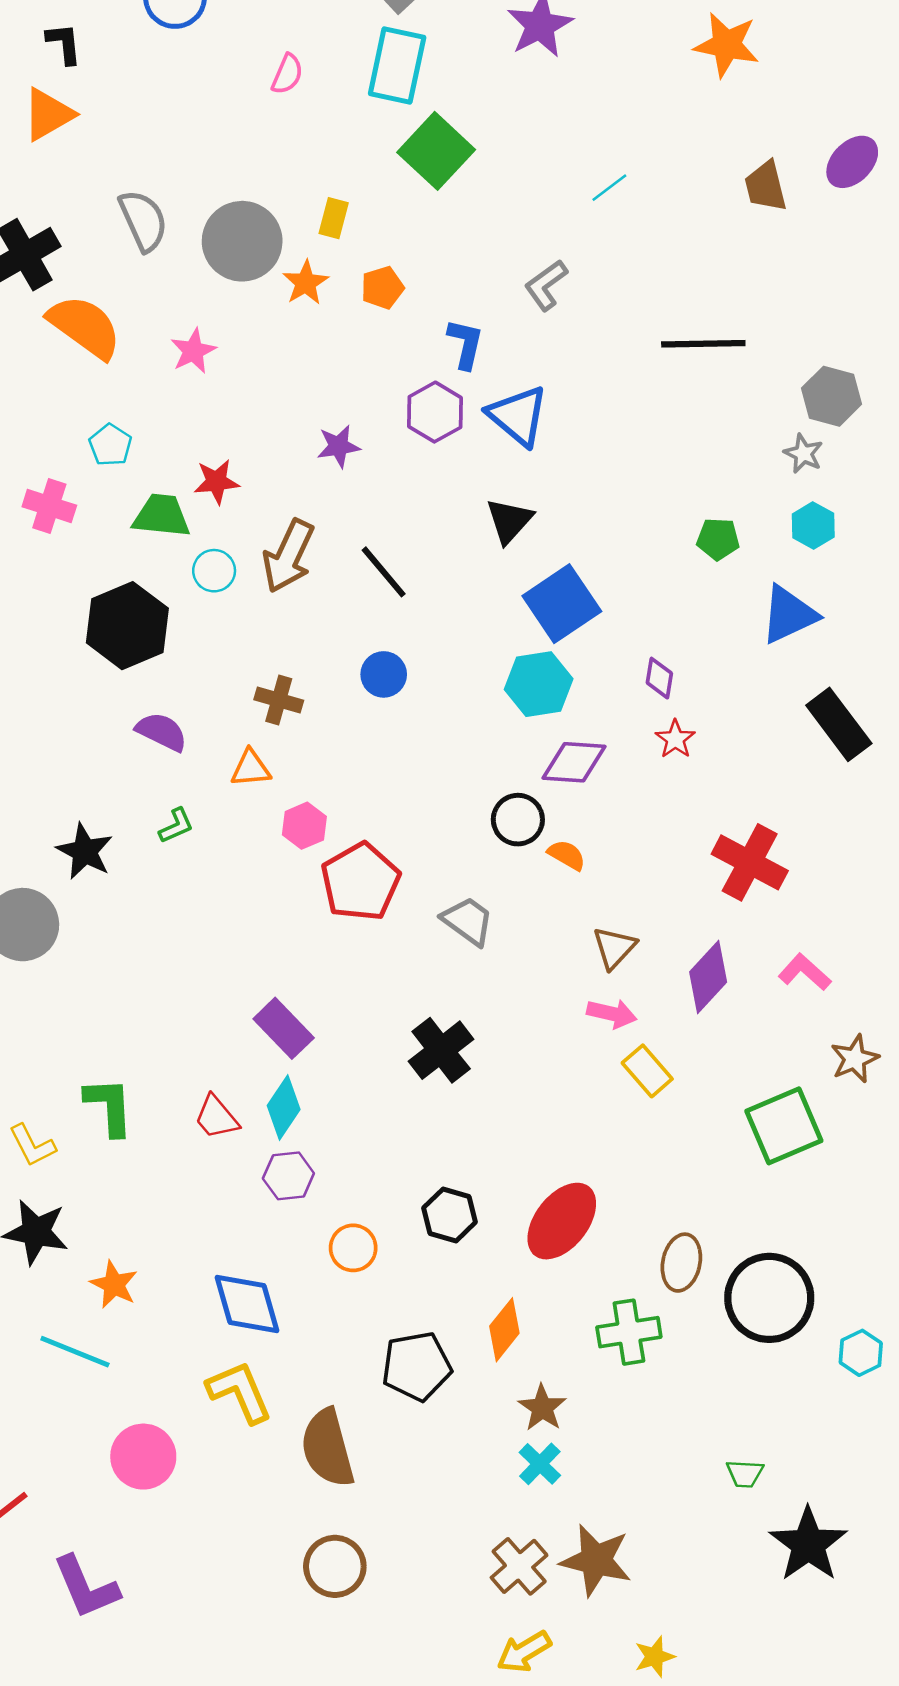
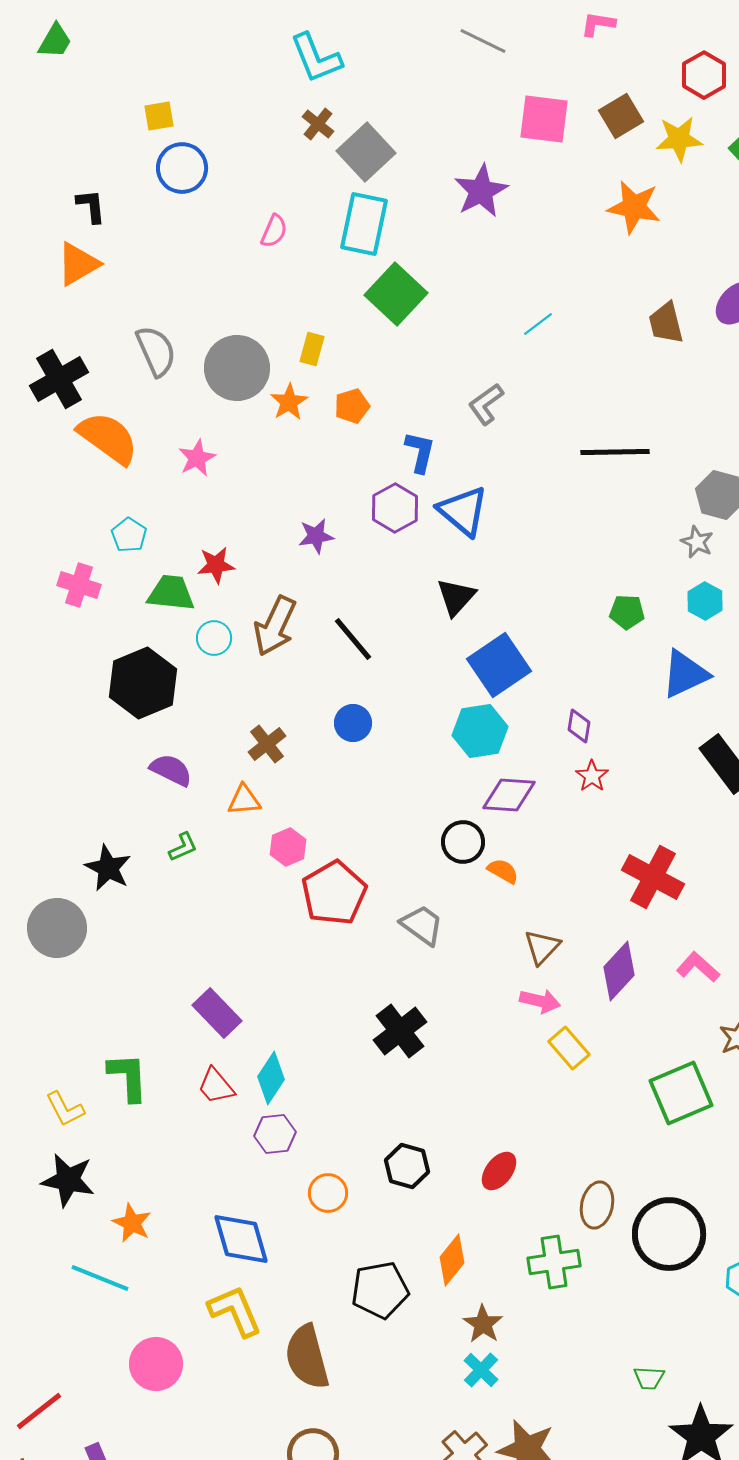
brown cross: (279, 700) -> (267, 744), turned 36
purple rectangle: (284, 1028) -> (217, 1013), moved
red ellipse: (562, 1221) -> (499, 1171), size x0.6

